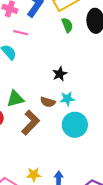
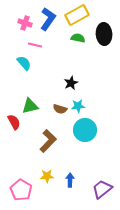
green semicircle: (67, 25) -> (78, 38), turned -56
brown L-shape: (30, 123) -> (48, 141), moved

